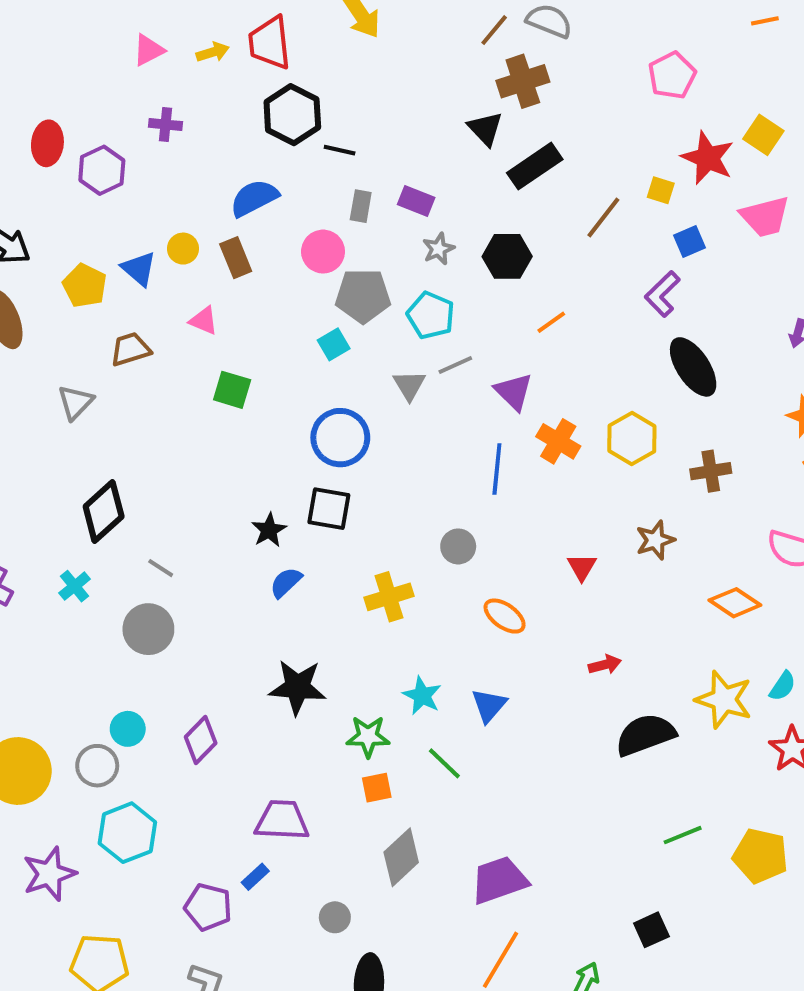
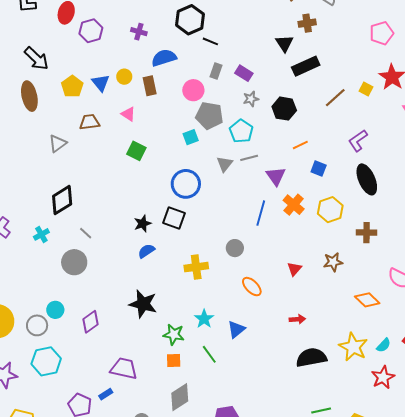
brown cross: (523, 81) -> (307, 23), size x0.7
purple cross: (165, 124) -> (139, 32), moved
blue square: (689, 242) -> (319, 169), moved, turned 35

